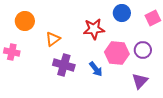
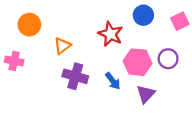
red star: (94, 29) -> (110, 34), turned 30
purple triangle: (140, 81) -> (146, 94), moved

